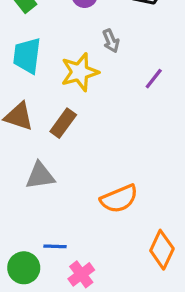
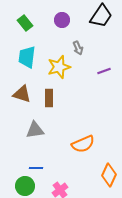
purple line: (154, 79) -> (104, 71), turned 32
brown rectangle: (63, 123) -> (49, 98), turned -36
blue line: (55, 246) -> (36, 168), moved

